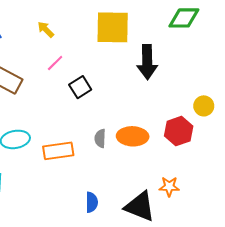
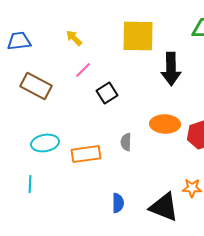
orange ellipse: (133, 136) -> (165, 124), moved

